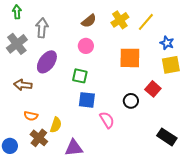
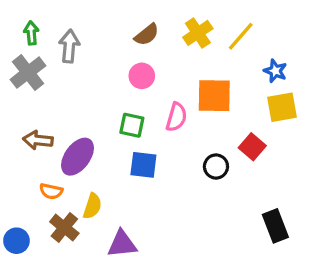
green arrow: (17, 12) -> (31, 33), moved
purple ellipse: (47, 62) -> (77, 157), moved
pink semicircle: (107, 120) -> (176, 117), moved, turned 48
black rectangle: (167, 137) -> (275, 226), turned 36

